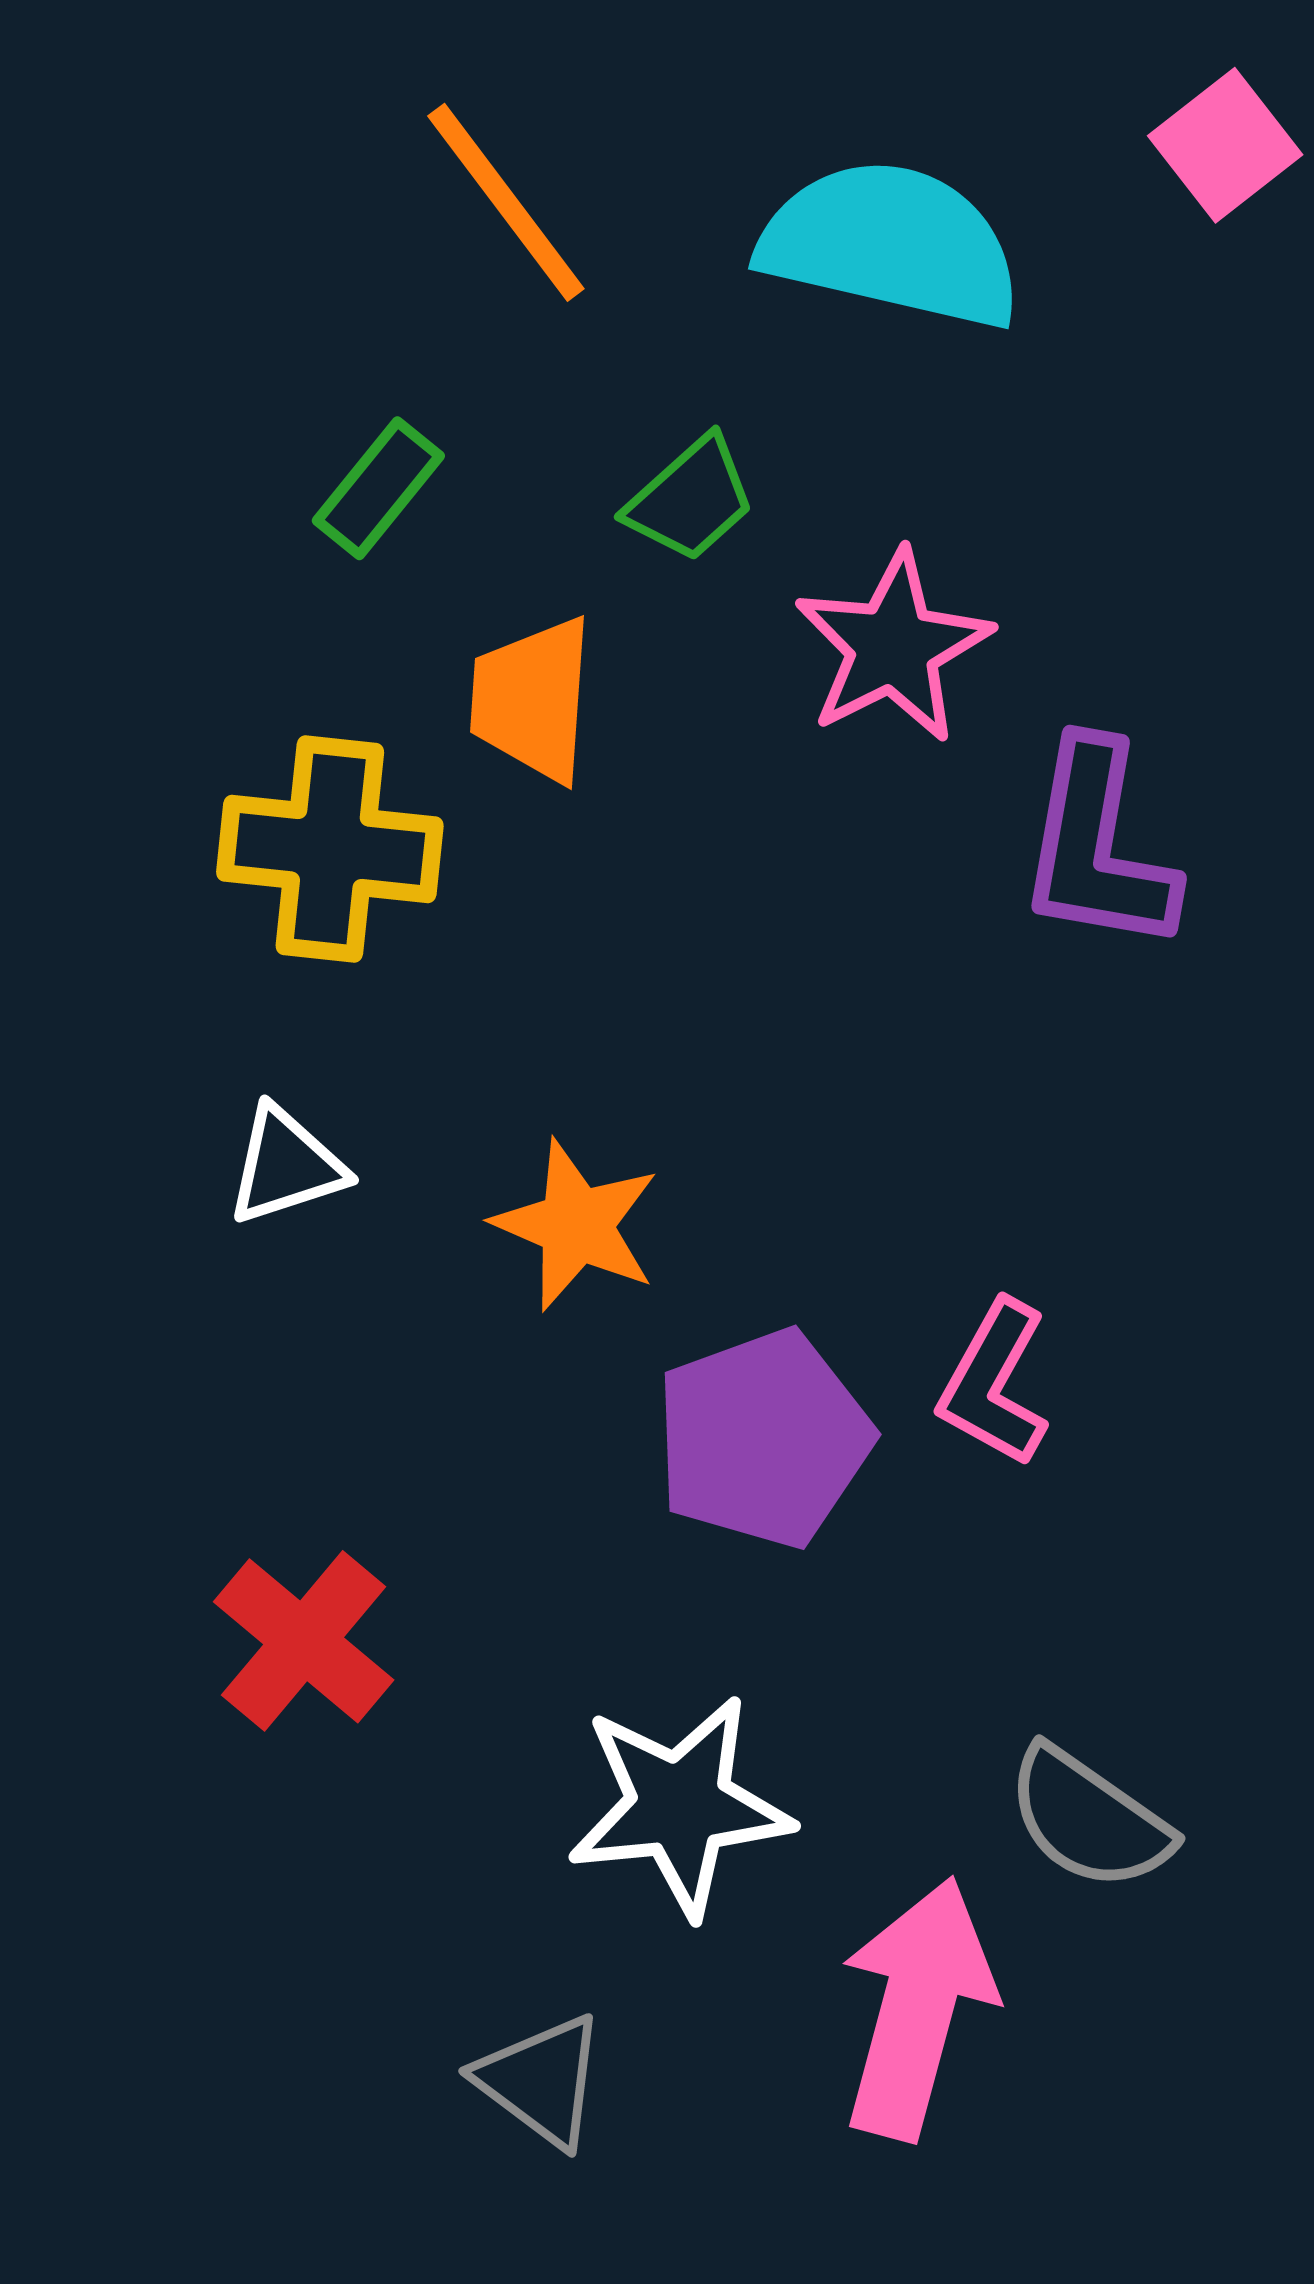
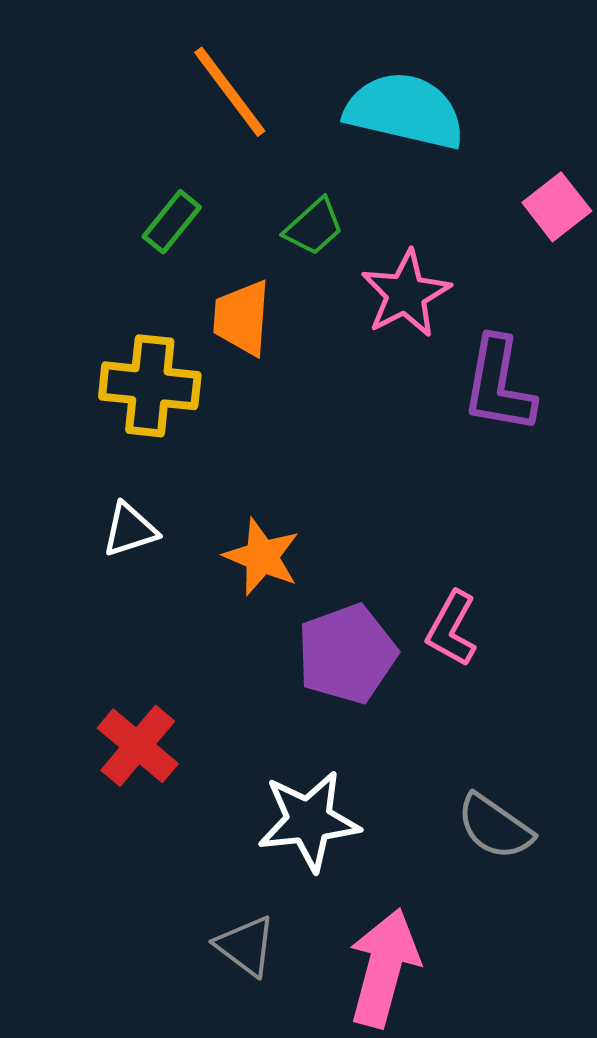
pink square: (1225, 145) -> (557, 207), moved
pink arrow: (917, 2008) -> (384, 968), moved

